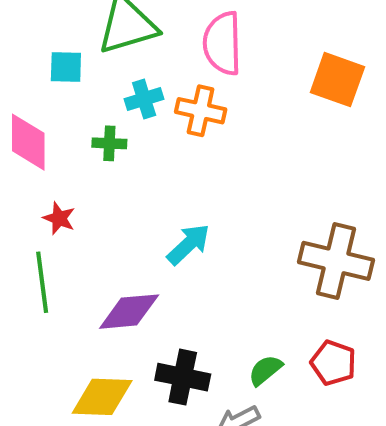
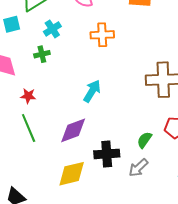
orange cross: (201, 111) -> (102, 35), moved

